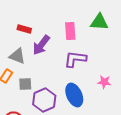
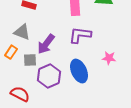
purple arrow: (41, 45) -> (46, 44), moved

